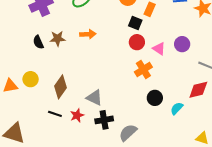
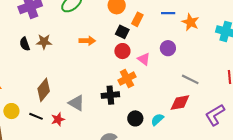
orange arrow: (88, 34) -> (87, 41), moved
purple circle: (182, 44) -> (168, 48), moved
yellow circle: (31, 79) -> (11, 111), moved
black circle: (155, 98) -> (135, 118), moved
black cross: (104, 120) -> (110, 95), moved

